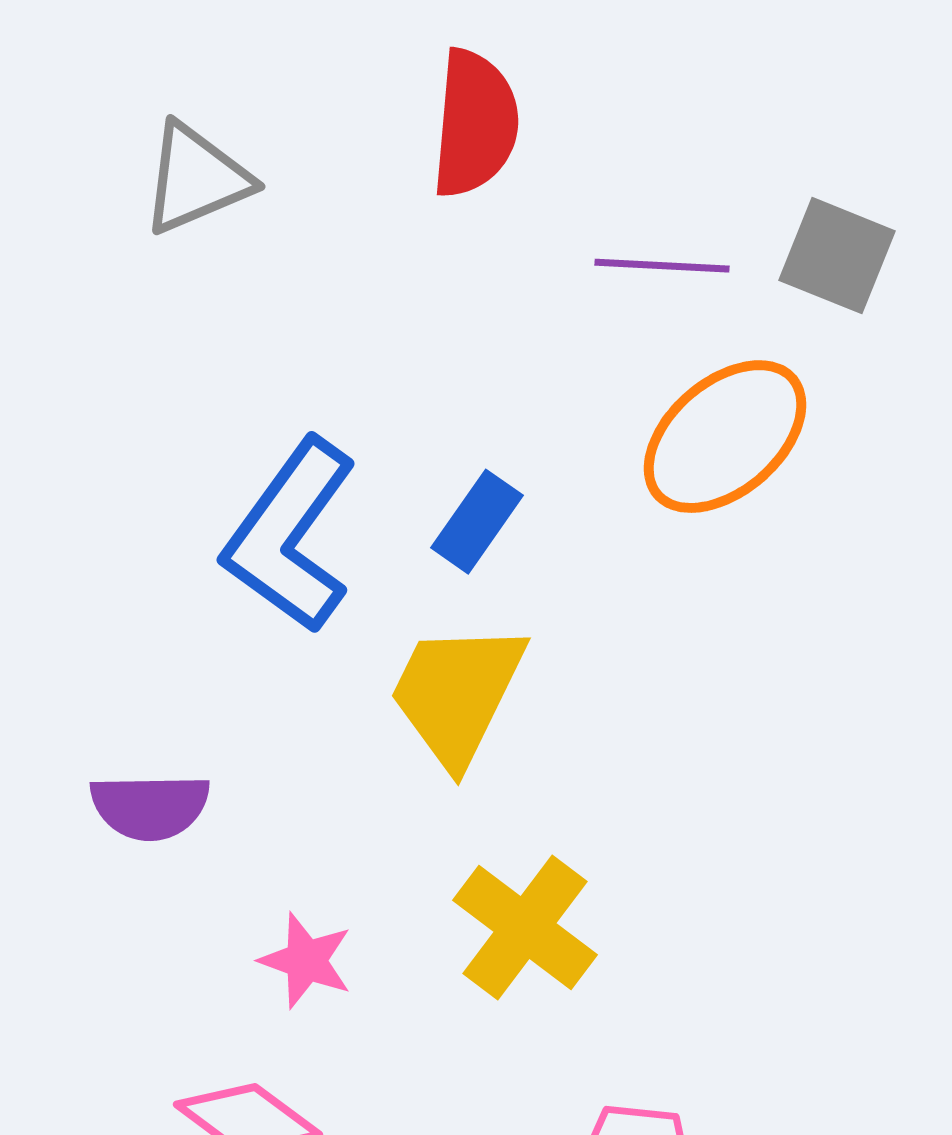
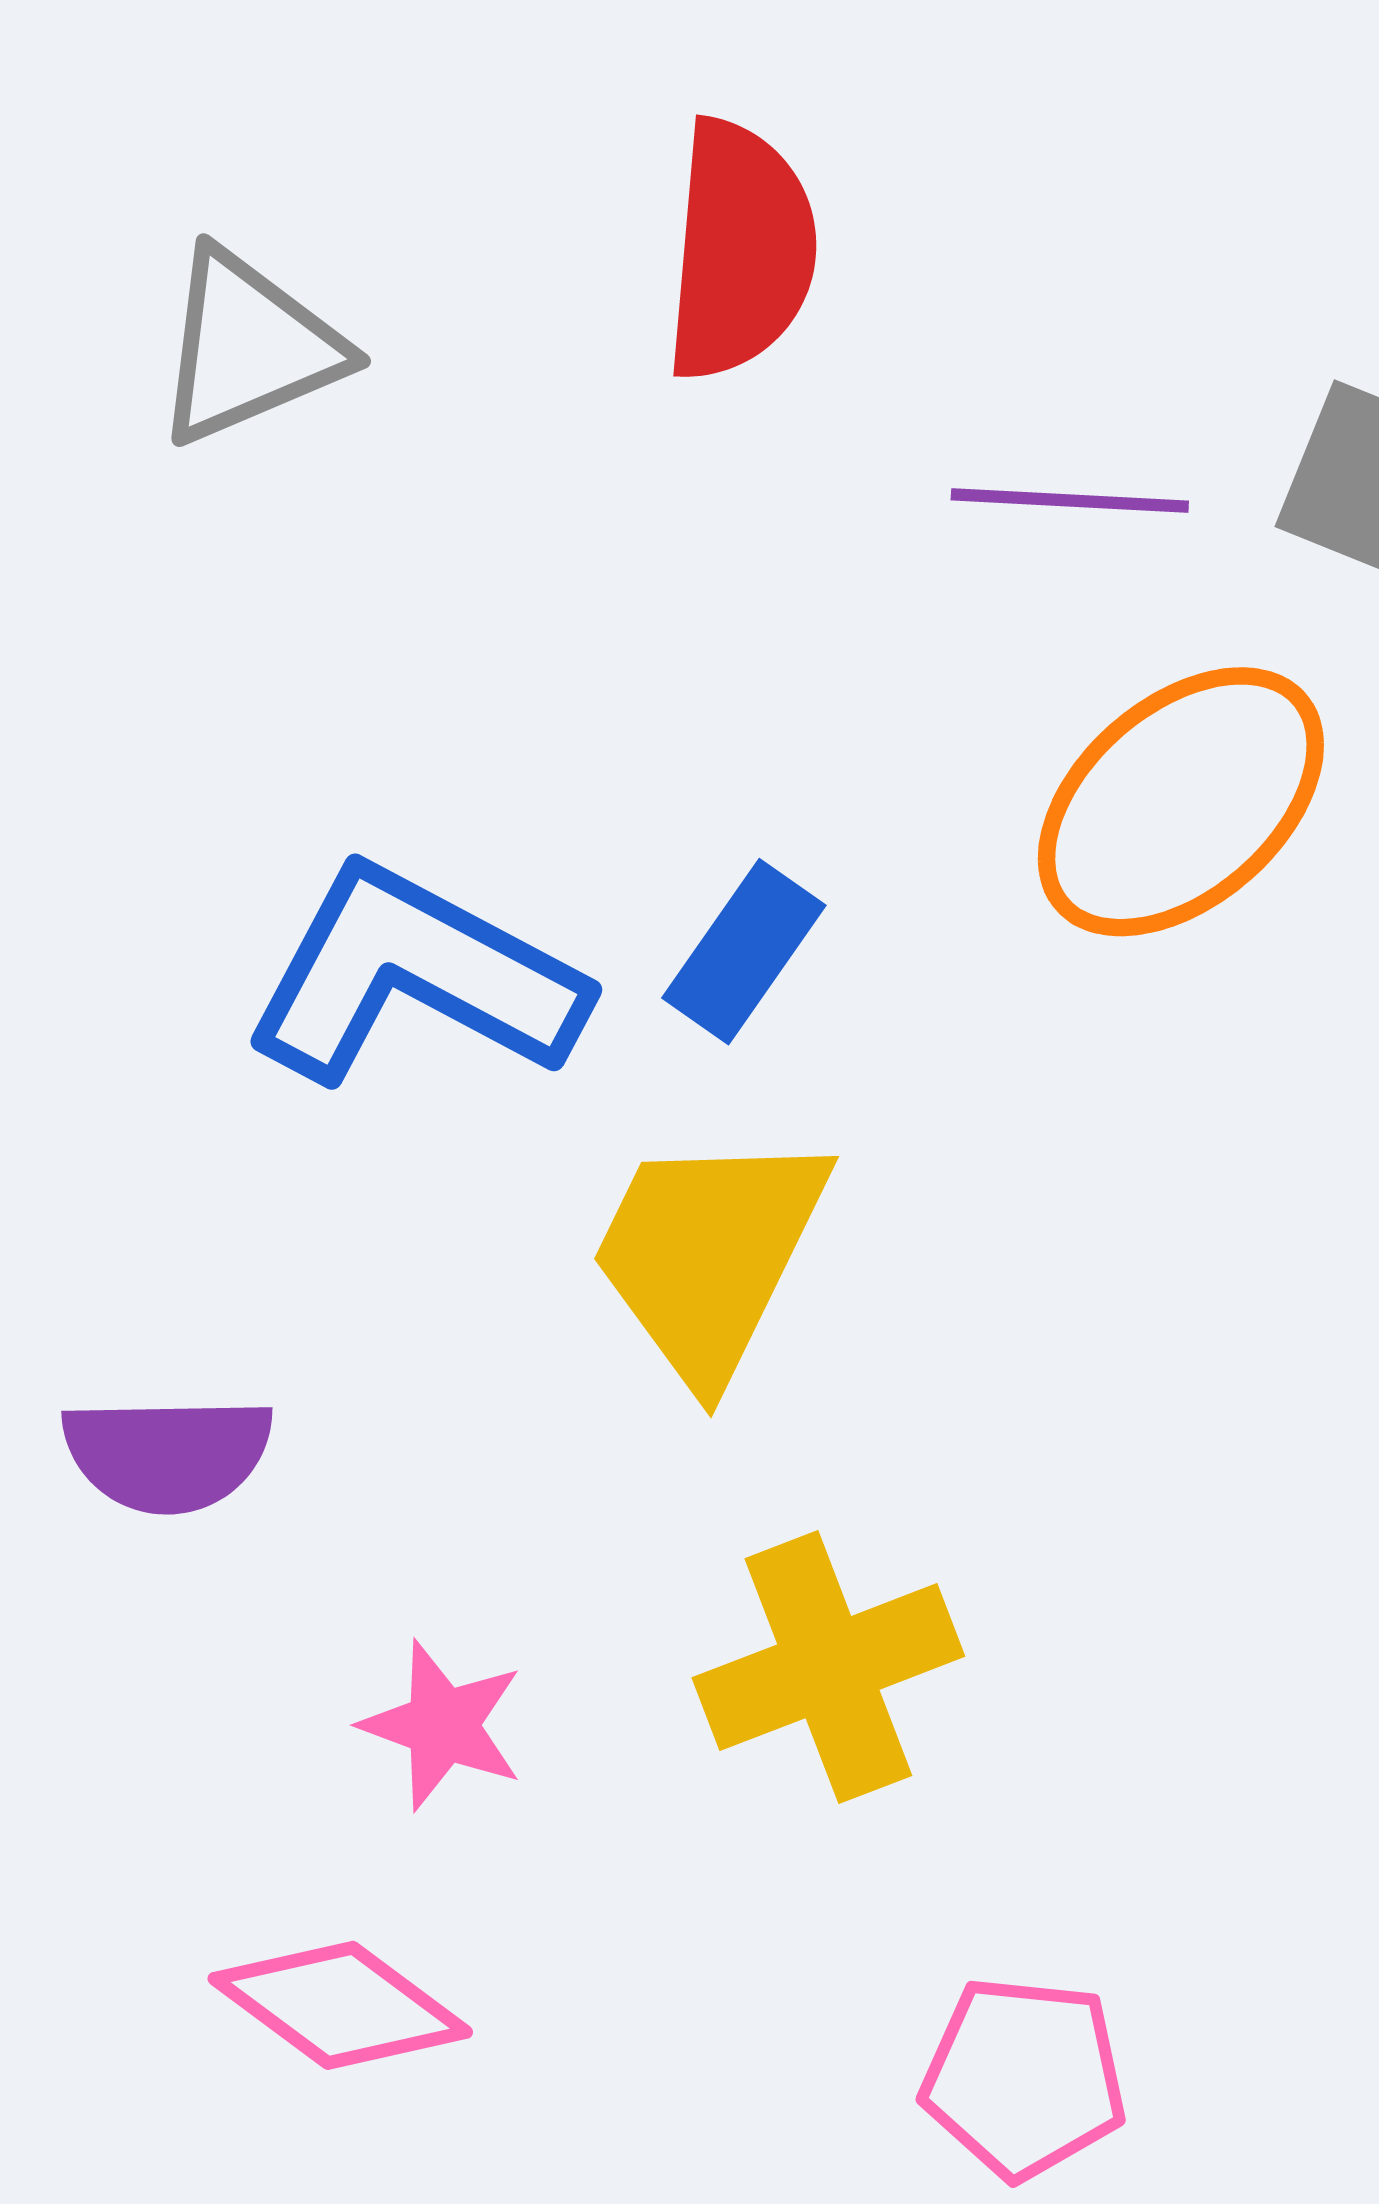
blue L-shape: (290, 536) -> (414, 976), turned 82
yellow cross: (525, 928) -> (828, 1667), turned 32

